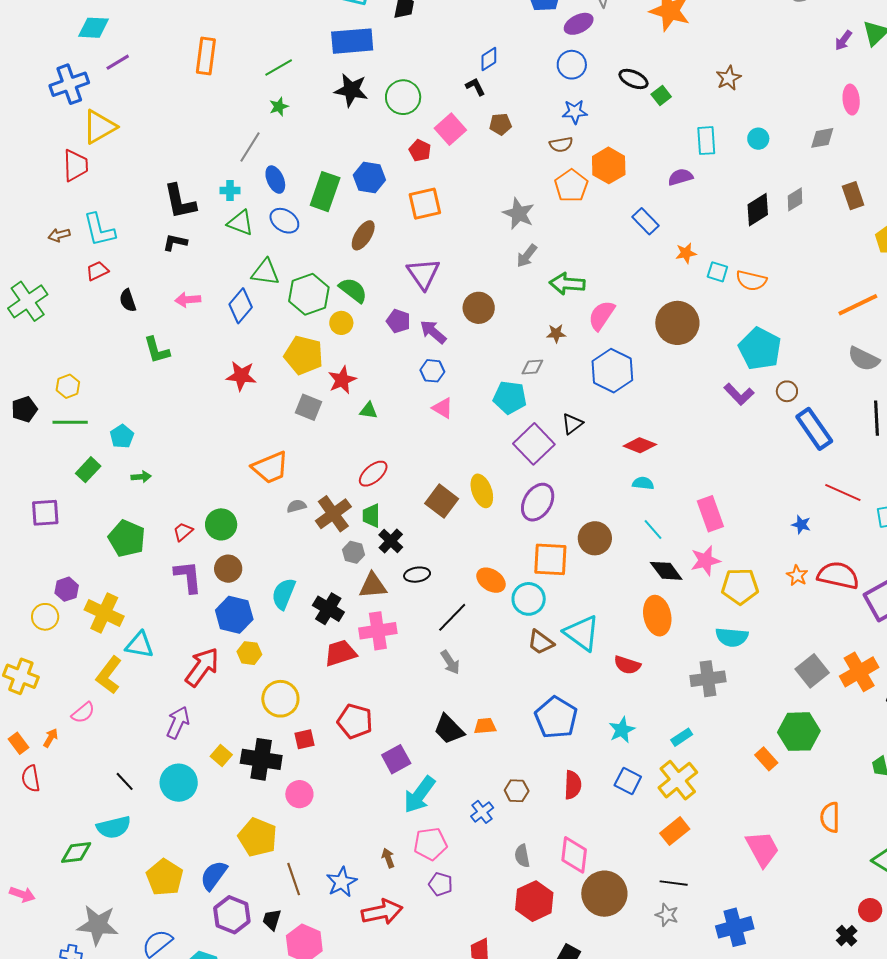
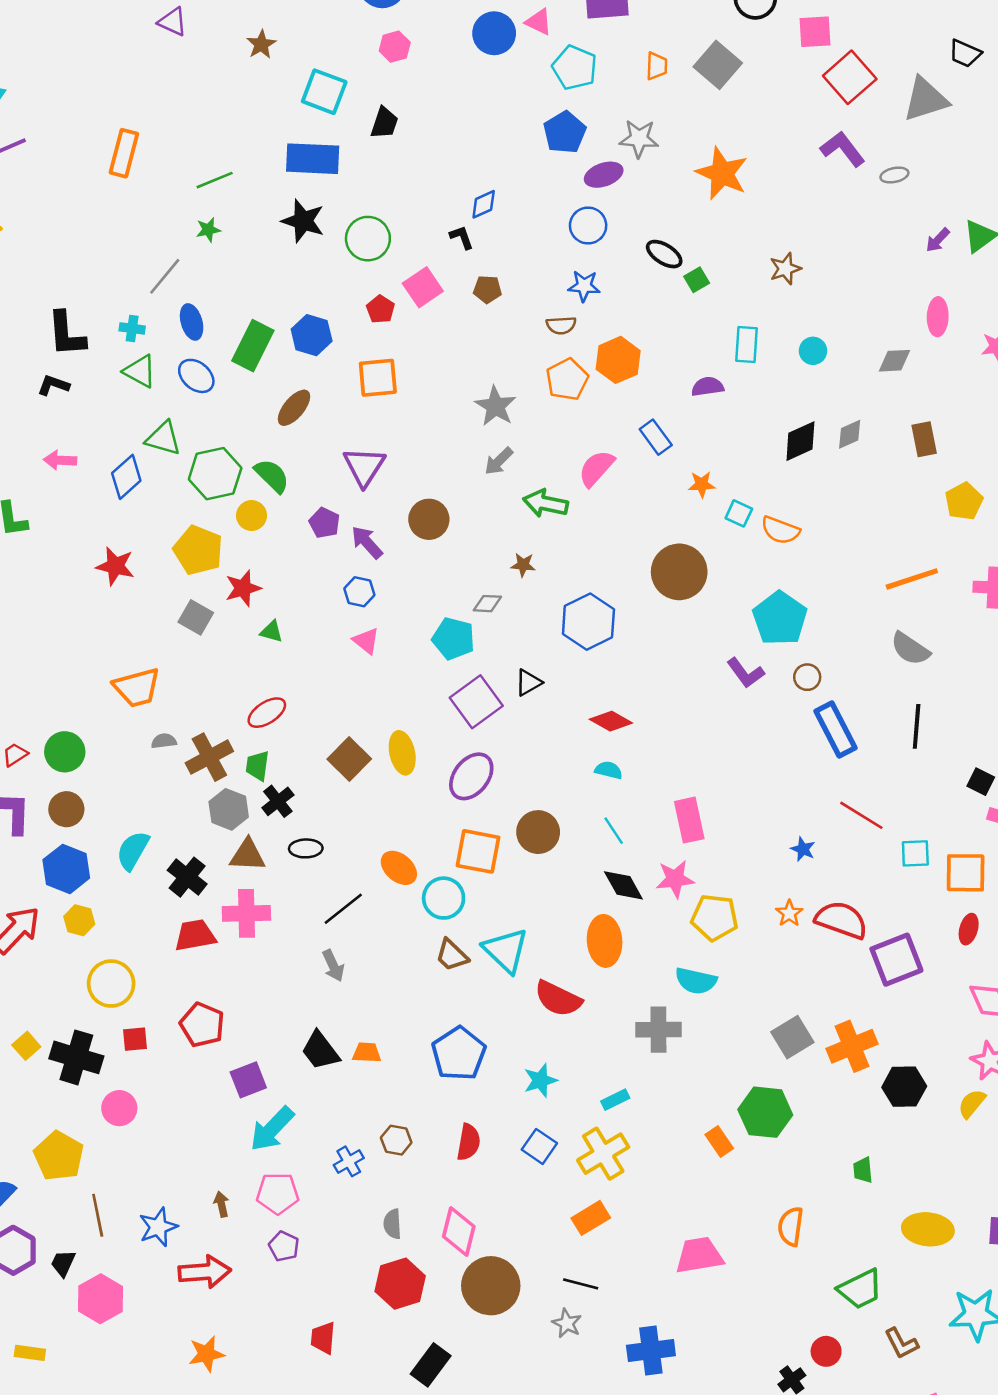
pink semicircle: (602, 315) -> (596, 468), moved
gray hexagon: (354, 552) -> (229, 809), size x1.4
red semicircle: (627, 665) -> (558, 999), size x1.4
pink trapezoid: (762, 849) -> (699, 1255), turned -78

